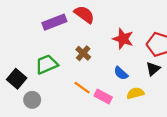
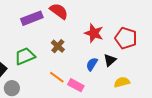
black triangle: (153, 69) -> (110, 60), moved
blue semicircle: (121, 73) -> (92, 64), turned 80
yellow semicircle: (135, 93) -> (122, 82), moved

